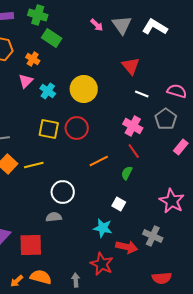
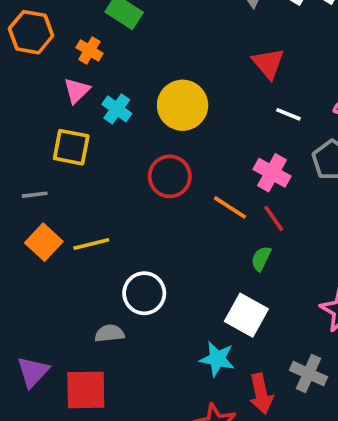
yellow square: (49, 129) -> (71, 147), moved
orange line: (99, 161) -> (230, 207), moved, turned 60
white square: (119, 204) -> (246, 315), size x1.6
gray semicircle: (54, 217) -> (110, 333), moved
red arrow: (127, 247) -> (261, 394), turned 65

